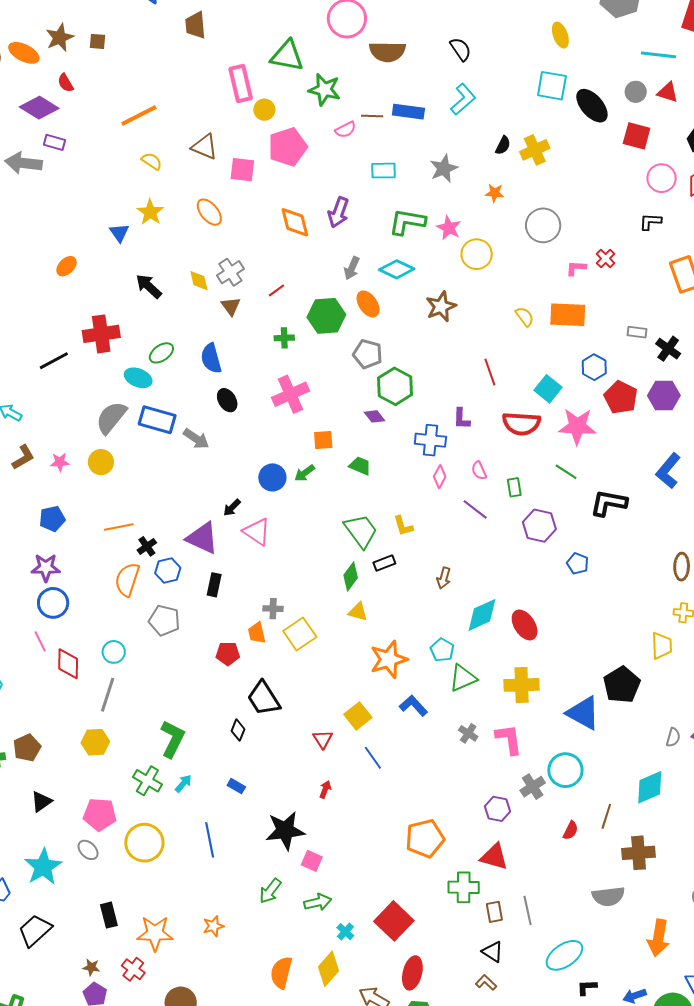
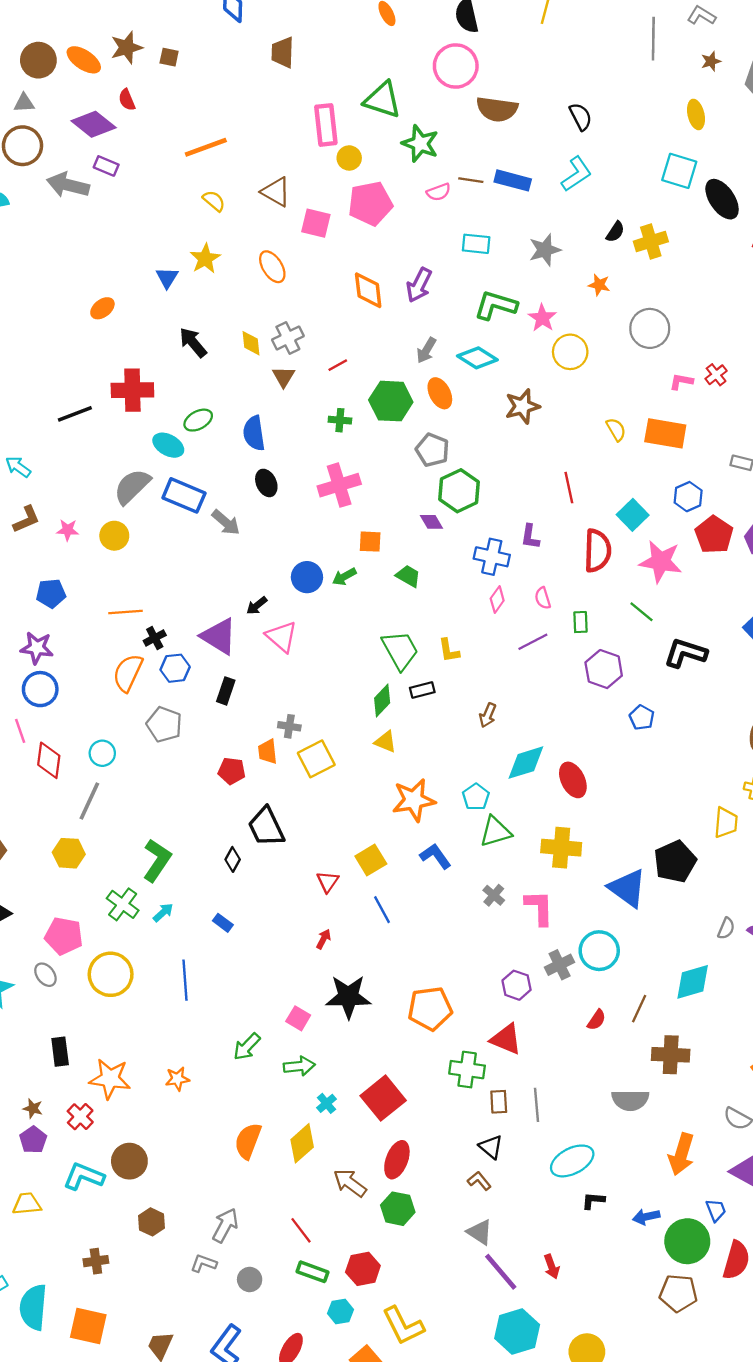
red semicircle: (521, 424) -> (597, 551), turned -99
purple line: (475, 509) -> (533, 642), turned -72
black star: (285, 831) -> (348, 997), moved

